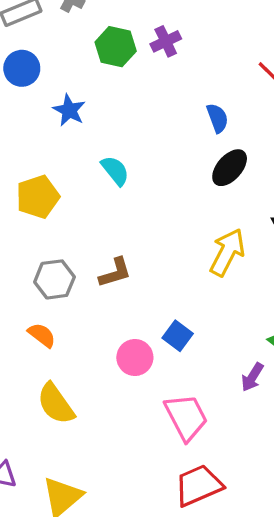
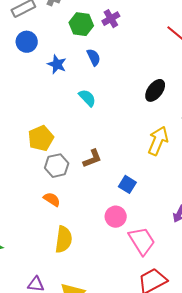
blue semicircle: (217, 118) -> (94, 57), moved
yellow pentagon: (38, 197) -> (41, 138), moved
blue square: (178, 336) -> (127, 184), moved
pink circle: (135, 358) -> (116, 217), moved
yellow semicircle: (56, 404) -> (64, 239), turned -132

